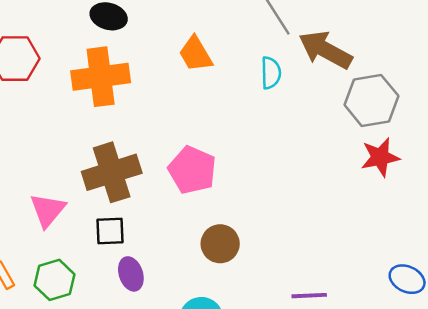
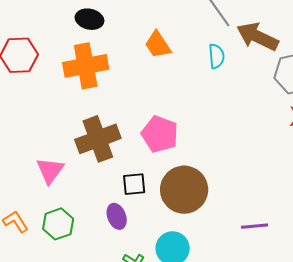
black square: (110, 231) -> (134, 184), moved
brown circle: (220, 244) -> (184, 190), size x1.6

